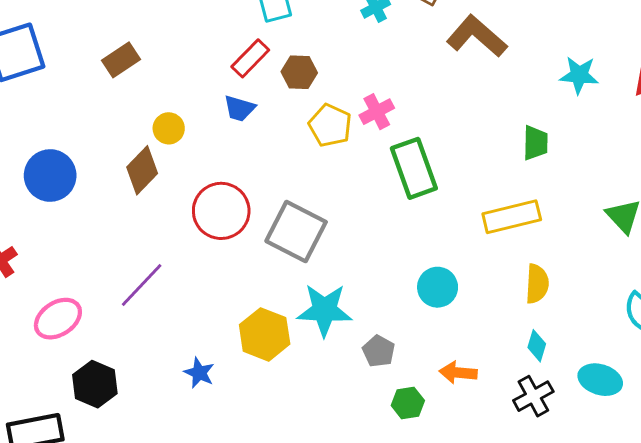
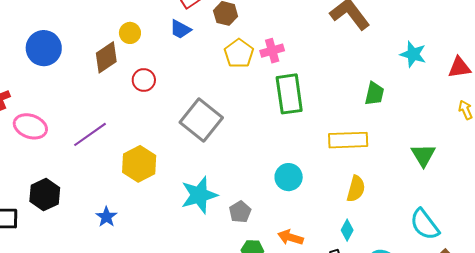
red circle: (221, 211) -> (144, 80), moved, size x0.6
cyan star: (324, 310) -> (199, 195), moved, turned -30
pink ellipse: (58, 319) -> (30, 126), moved, turned 40
yellow hexagon: (265, 334) -> (139, 164), moved
blue star: (199, 373) -> (106, 217), moved

